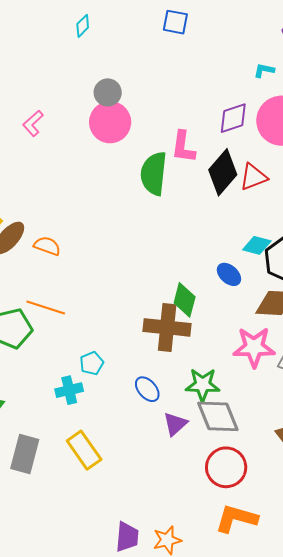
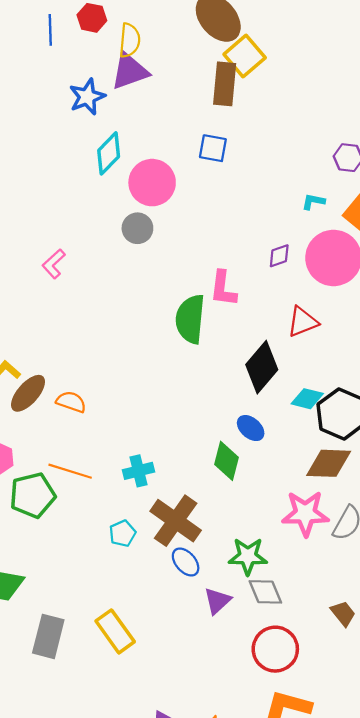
cyan diamond: (83, 26) -> (109, 153), size x1.6
purple diamond: (233, 118) -> (279, 256), size x0.7
pink circle: (110, 122) -> (152, 183), moved
black diamond: (223, 172) -> (262, 367), moved
blue ellipse: (229, 274) -> (251, 428), moved
brown cross: (167, 327) -> (176, 521), moved, turned 30
cyan cross: (69, 390) -> (138, 471), moved
gray diamond: (218, 416) -> (265, 592), size x0.7

